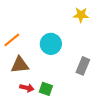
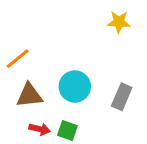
cyan circle: (51, 44) -> (75, 87), moved

